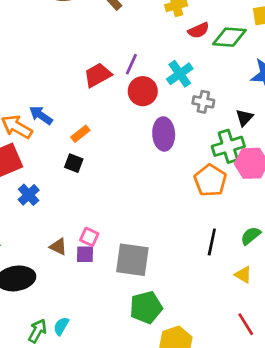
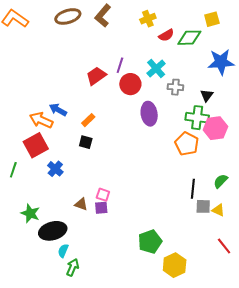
green cross: (228, 146) -> (197, 118), turned 30
gray square: (132, 260) -> (203, 206), moved, size x0.6
cyan semicircle: (61, 326) -> (63, 251), moved

